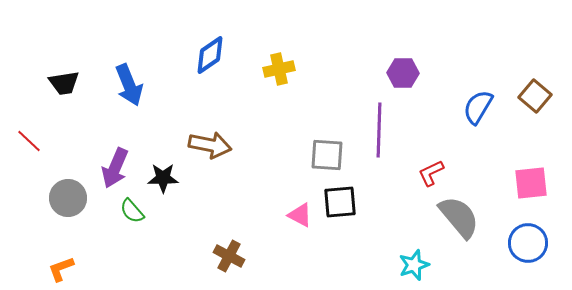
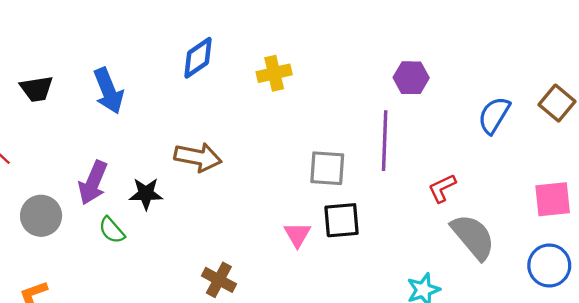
pink triangle: (300, 215) -> (297, 235), turned 32

